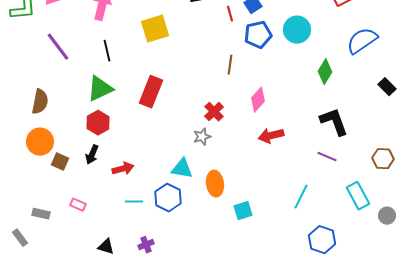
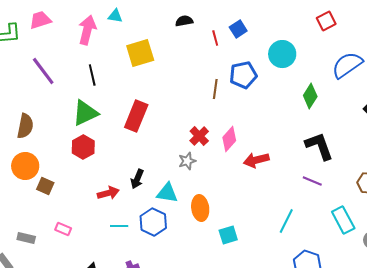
blue pentagon: (258, 35) -> (243, 75), moved
pink diamond: (258, 100) -> (229, 139), moved
black arrow: (92, 155) -> (137, 179), moved

